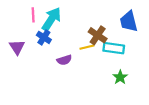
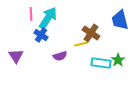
purple triangle: (17, 47) -> (16, 56), moved
cyan rectangle: (114, 48) -> (101, 63), moved
green star: (120, 77) -> (118, 60), moved

